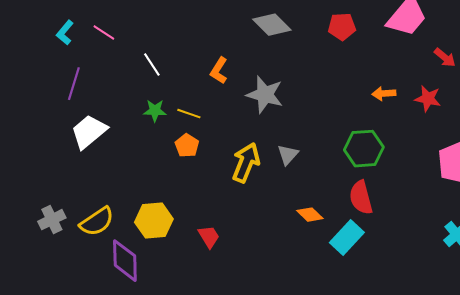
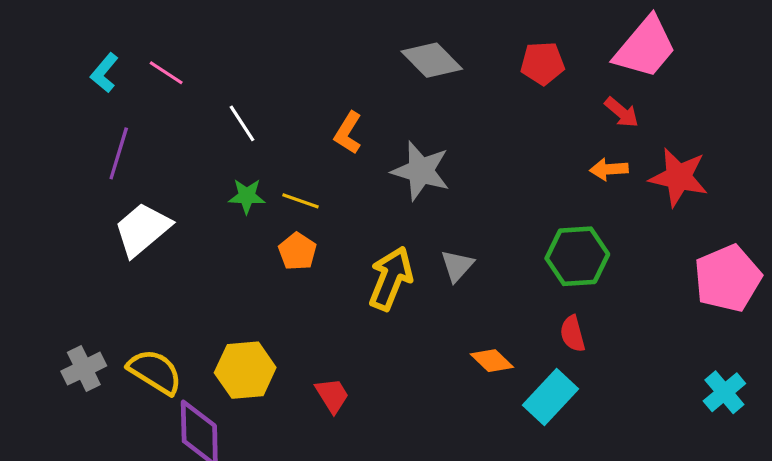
red arrow: (445, 58) -> (622, 112), moved
red star: (428, 99) -> (679, 177), size x1.4
red semicircle: (361, 198) -> (573, 334), size x0.7
yellow semicircle: (97, 222) -> (155, 372), turned -114

